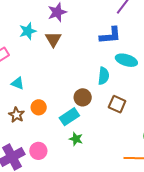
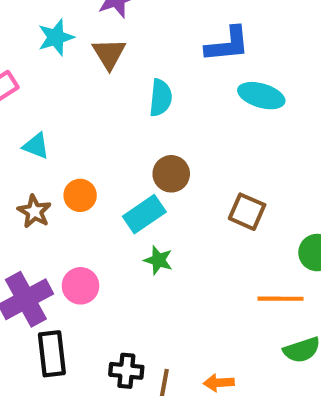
cyan semicircle: (104, 76) -> (161, 98), moved
brown square: (117, 104) -> (247, 212), moved

